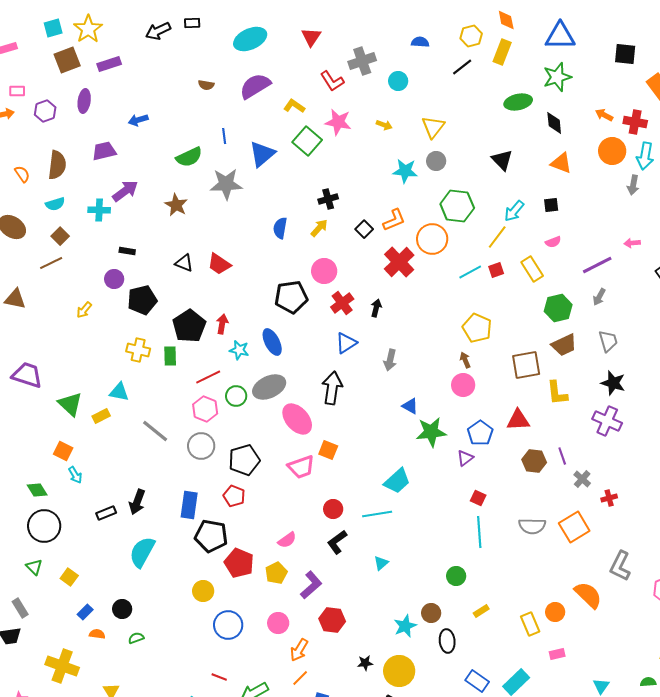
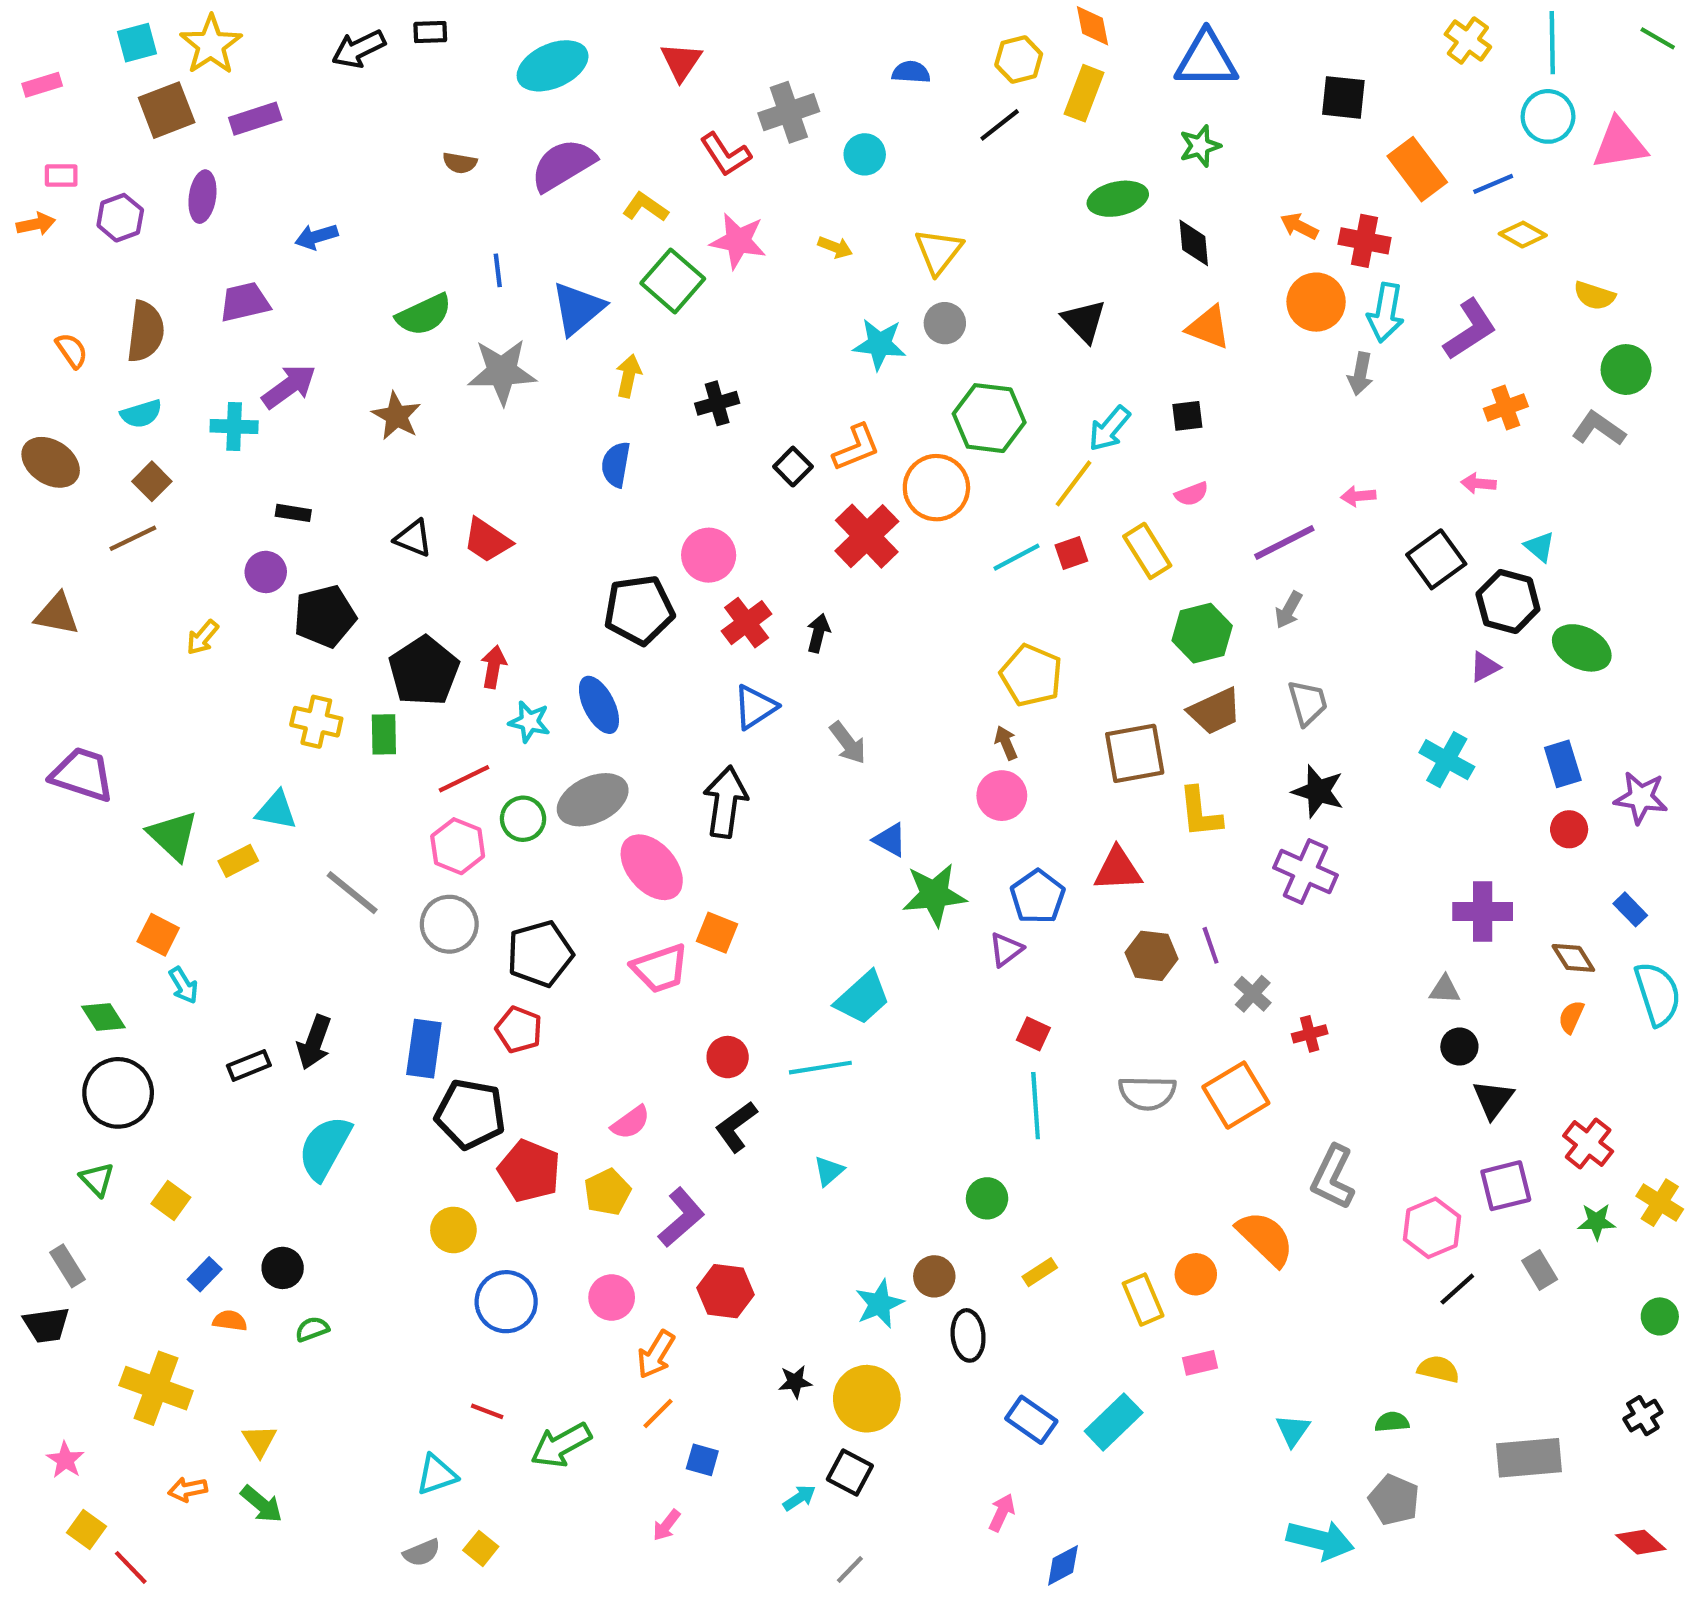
green star: (557, 77) -> (1200, 146), size x0.7
yellow arrow: (319, 228) -> (628, 376), moved, turned -30
gray arrow: (390, 360) -> (848, 743), turned -50

